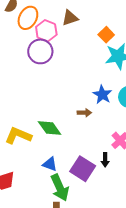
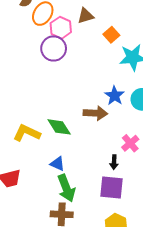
orange square: (106, 35) -> (111, 35), moved
brown arrow: (84, 113) -> (95, 113), size x1.6
purple square: (83, 169) -> (111, 188), moved, turned -30

